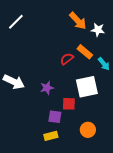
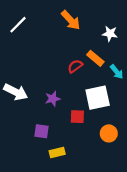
orange arrow: (78, 21) -> (71, 20), moved
purple square: (55, 117) -> (41, 131), moved
orange circle: (88, 130) -> (109, 133), moved

